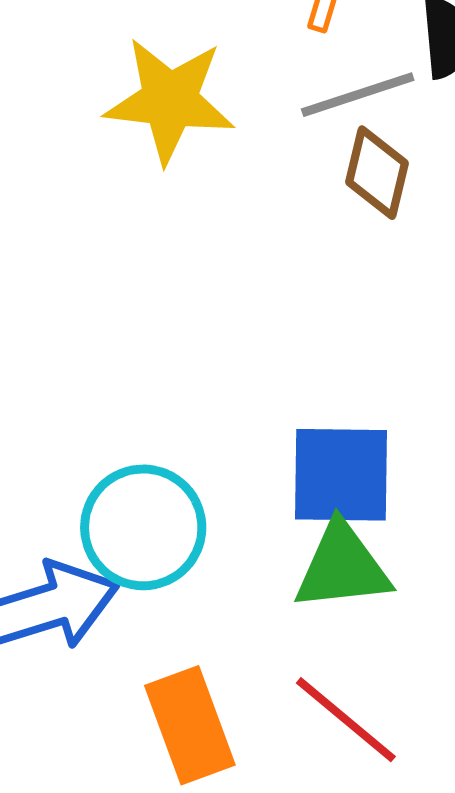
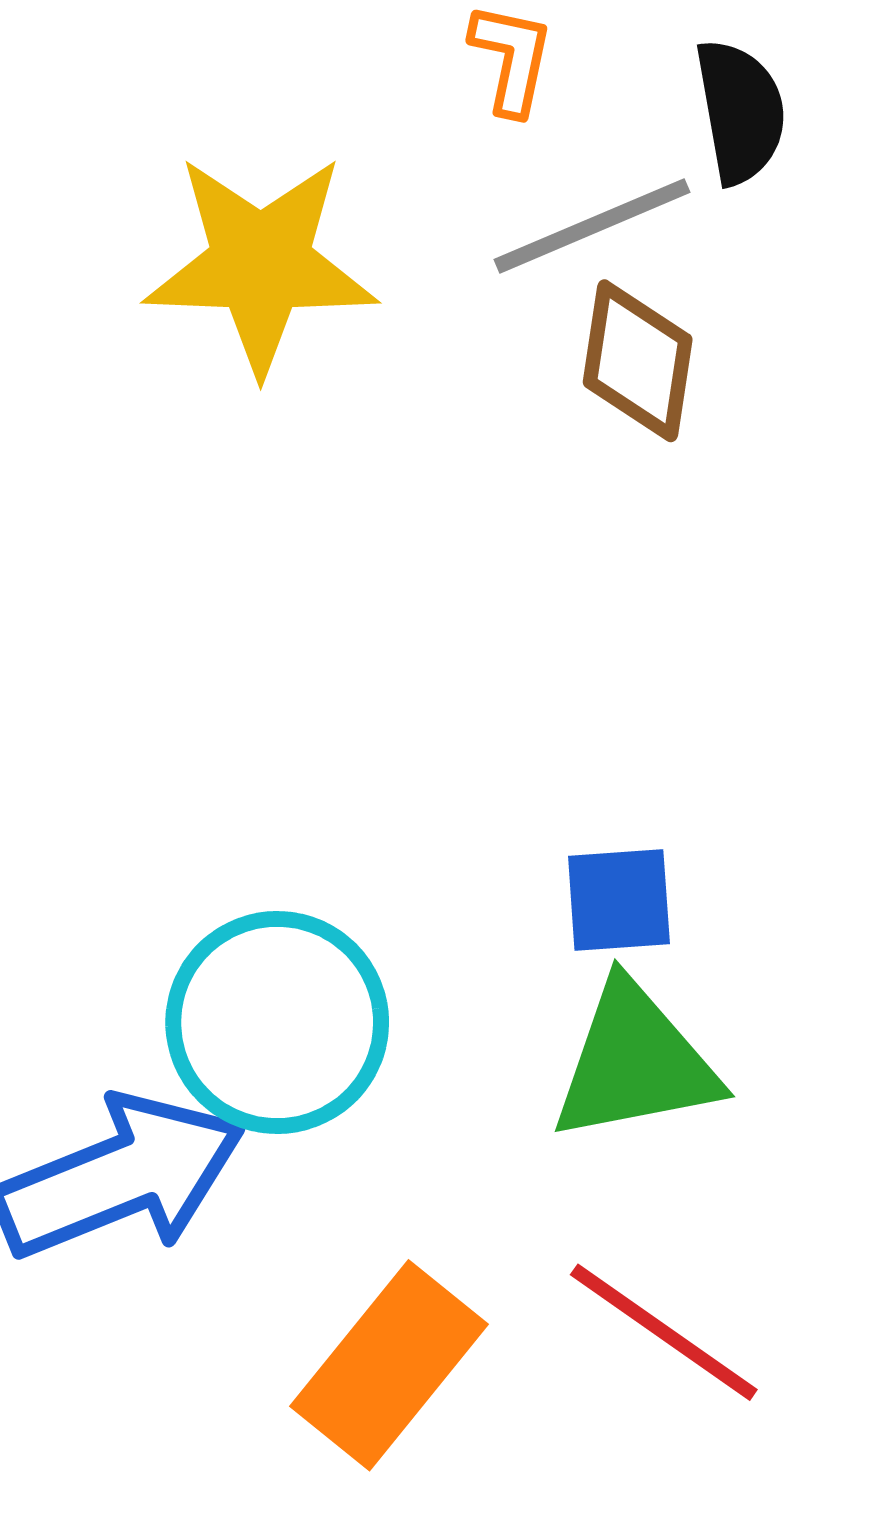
blue square: (341, 475) -> (619, 900), size x0.6
orange rectangle: (190, 725) -> (389, 1365), turned 64

